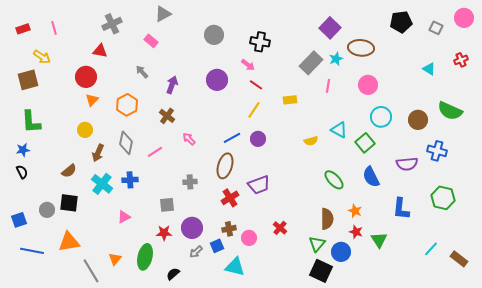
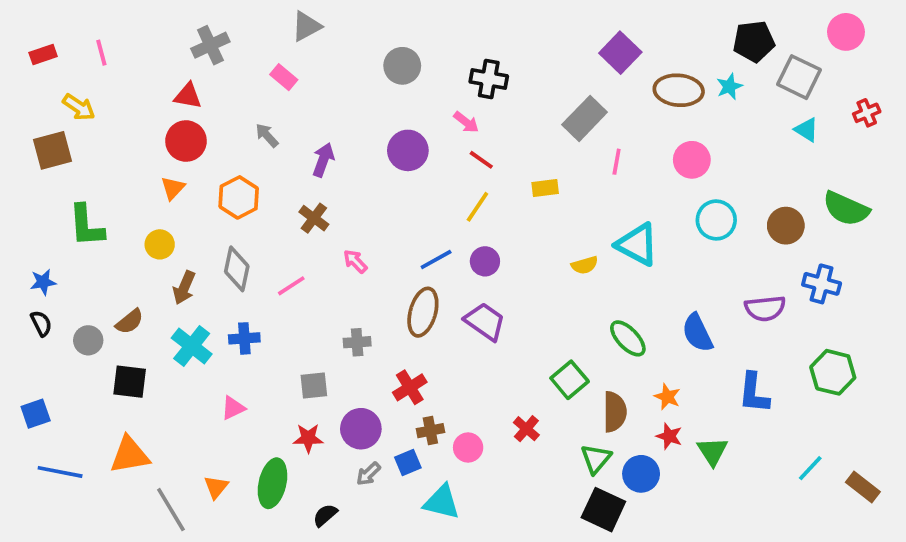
pink circle: (464, 18) -> (846, 32), moved
gray square: (436, 28) -> (799, 77), moved, size x1.6
cyan star: (336, 59) -> (729, 86), moved
red circle: (86, 77) -> (186, 141), moved
green L-shape: (31, 122) -> (86, 226), moved
cyan triangle: (339, 130) -> (637, 244), size x1.4
green square: (365, 143) -> (570, 380), moved
purple trapezoid: (259, 185) -> (485, 322), moved, turned -125
red cross: (230, 198) -> (410, 387), moved
gray circle: (47, 210) -> (88, 340), moved

